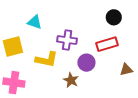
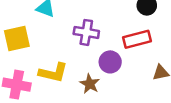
yellow L-shape: (47, 59) -> (53, 73), moved

